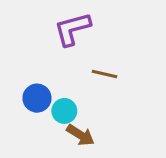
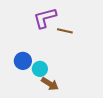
brown line: (105, 74) -> (65, 31), moved

